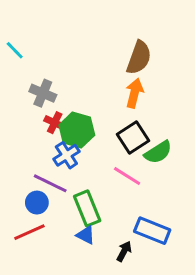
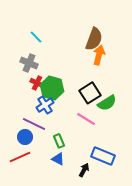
cyan line: (15, 50) -> (36, 37), moved
orange arrow: (134, 93) -> (99, 55), moved
green rectangle: (87, 208) -> (59, 141), size x0.6

